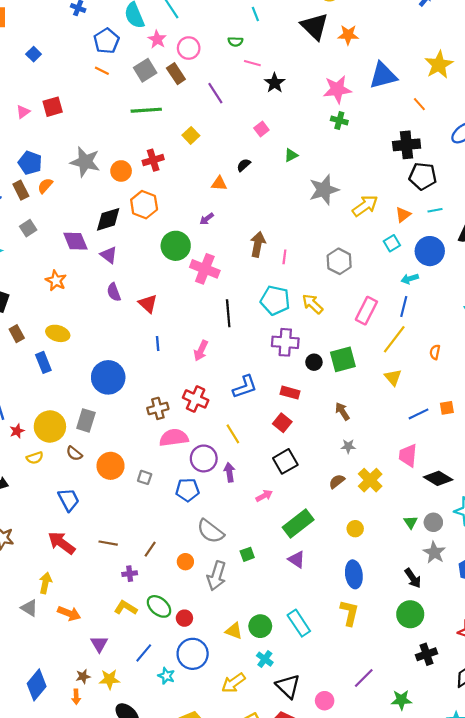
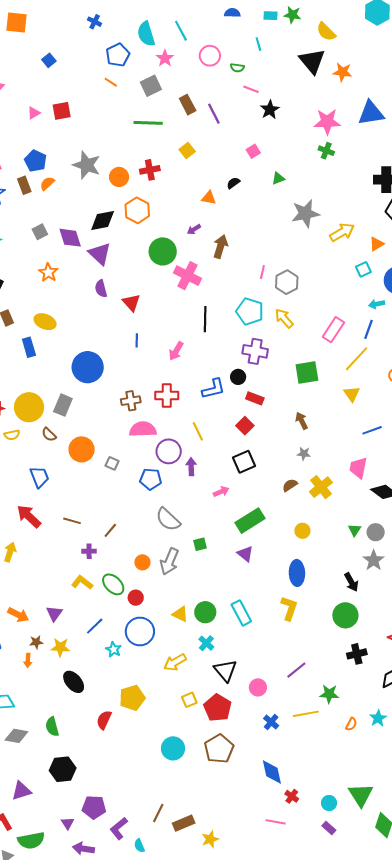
pink circle: (189, 48) -> (210, 56), moved
brown rectangle: (176, 74) -> (188, 105), moved
gray square: (28, 228) -> (40, 232), moved
brown arrow: (258, 244) -> (221, 246), moved
purple triangle: (109, 255) -> (100, 254), size x1.4
gray hexagon: (339, 261) -> (287, 282), moved
black circle: (314, 362) -> (238, 377), moved
red cross: (196, 399) -> (167, 395), turned -30
orange circle: (185, 562) -> (142, 562), moved
orange arrow: (69, 613) -> (18, 615), moved

